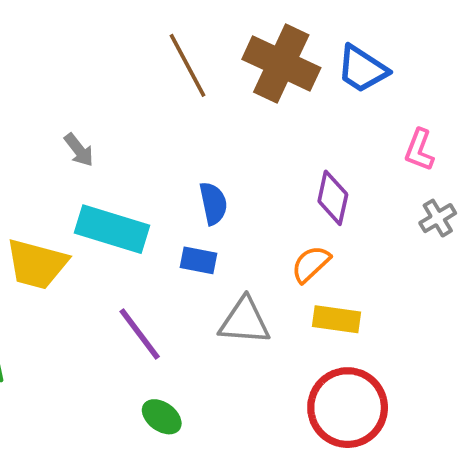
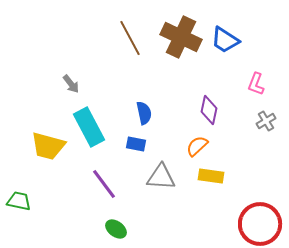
cyan rectangle: (112, 229) -> (89, 127), turned 45
red circle: (348, 408) -> (260, 224), moved

